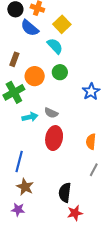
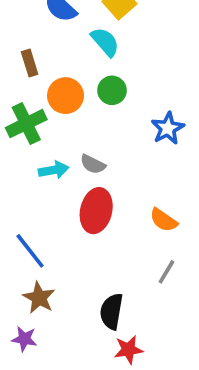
brown rectangle: (14, 59) -> (30, 63), turned -40
orange semicircle: (91, 142) -> (164, 220), turned -63
blue line: (19, 162) -> (30, 251), turned -55

